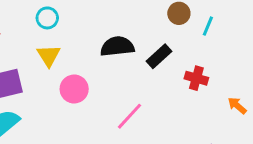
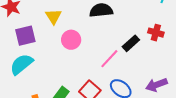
black rectangle: (159, 56) -> (131, 43), moved

